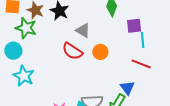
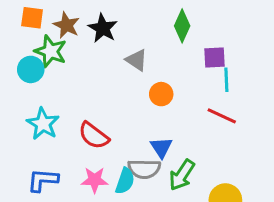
cyan circle: (13, 51) -> (31, 69), moved
red semicircle: (72, 51) -> (94, 136), moved
blue triangle: (127, 88) -> (161, 147), moved

